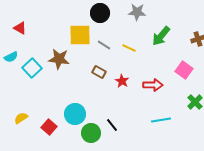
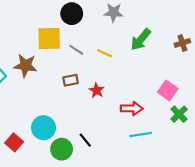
pink square: (184, 70) -> (168, 90), moved
brown rectangle: (99, 72) -> (71, 80), turned -40
red arrow: (153, 85) -> (132, 108), moved

